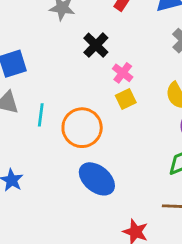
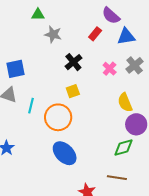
pink cross: (123, 73) -> (110, 69), moved
yellow square: (126, 99) -> (73, 91), moved

